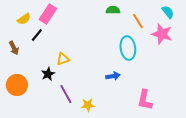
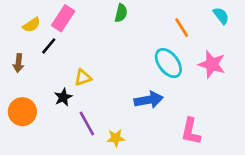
green semicircle: (113, 10) -> (121, 13), moved, turned 104
pink star: (162, 34) -> (212, 64), moved
brown arrow: (14, 48) -> (18, 63), turned 32
cyan ellipse: (128, 48) -> (168, 63), turned -30
blue arrow: (113, 76) -> (149, 100), size x1.5

